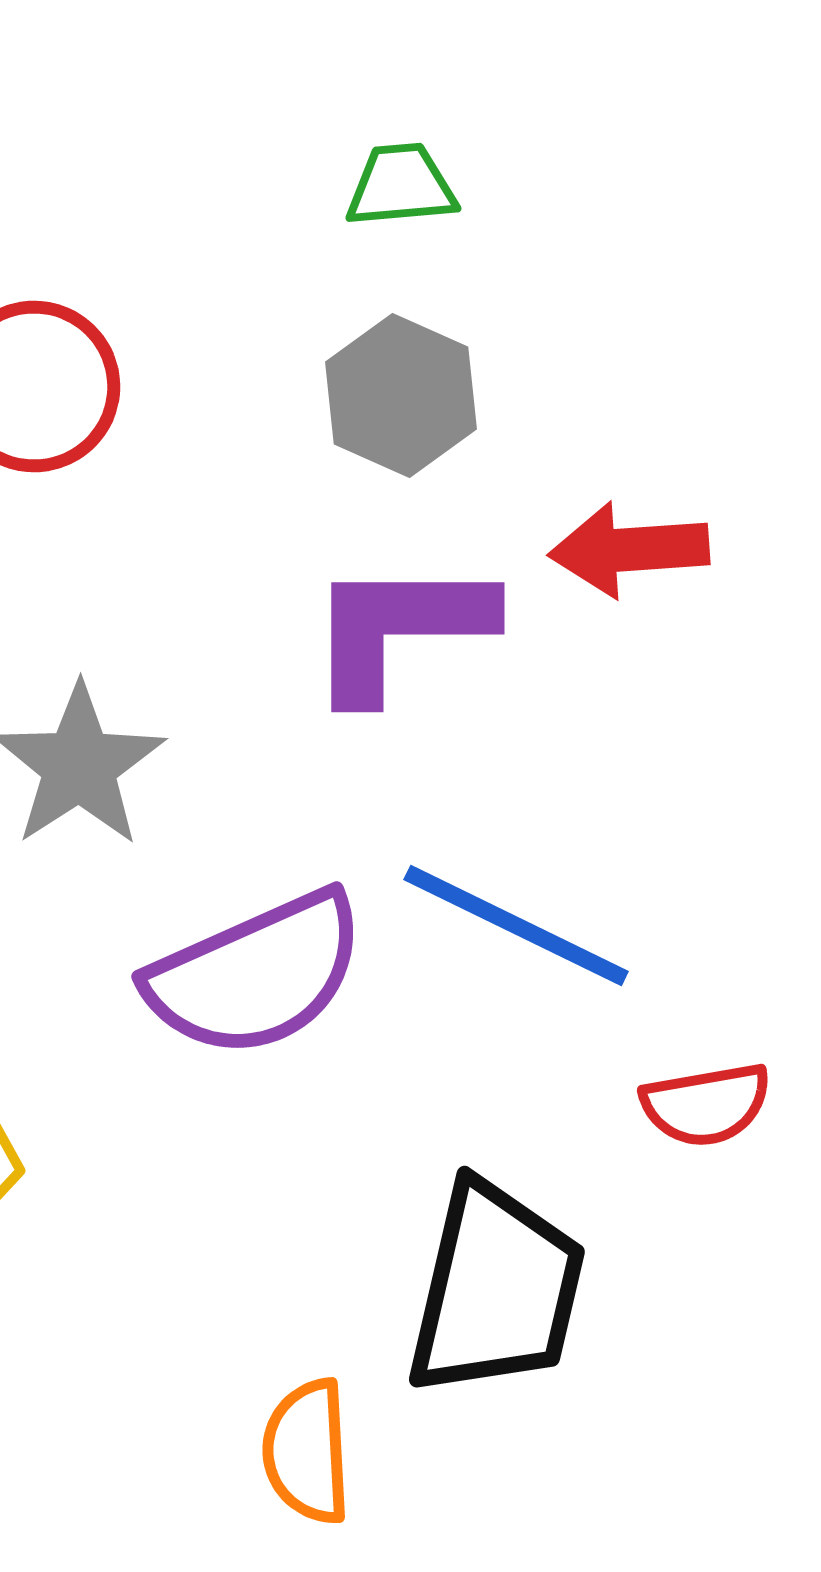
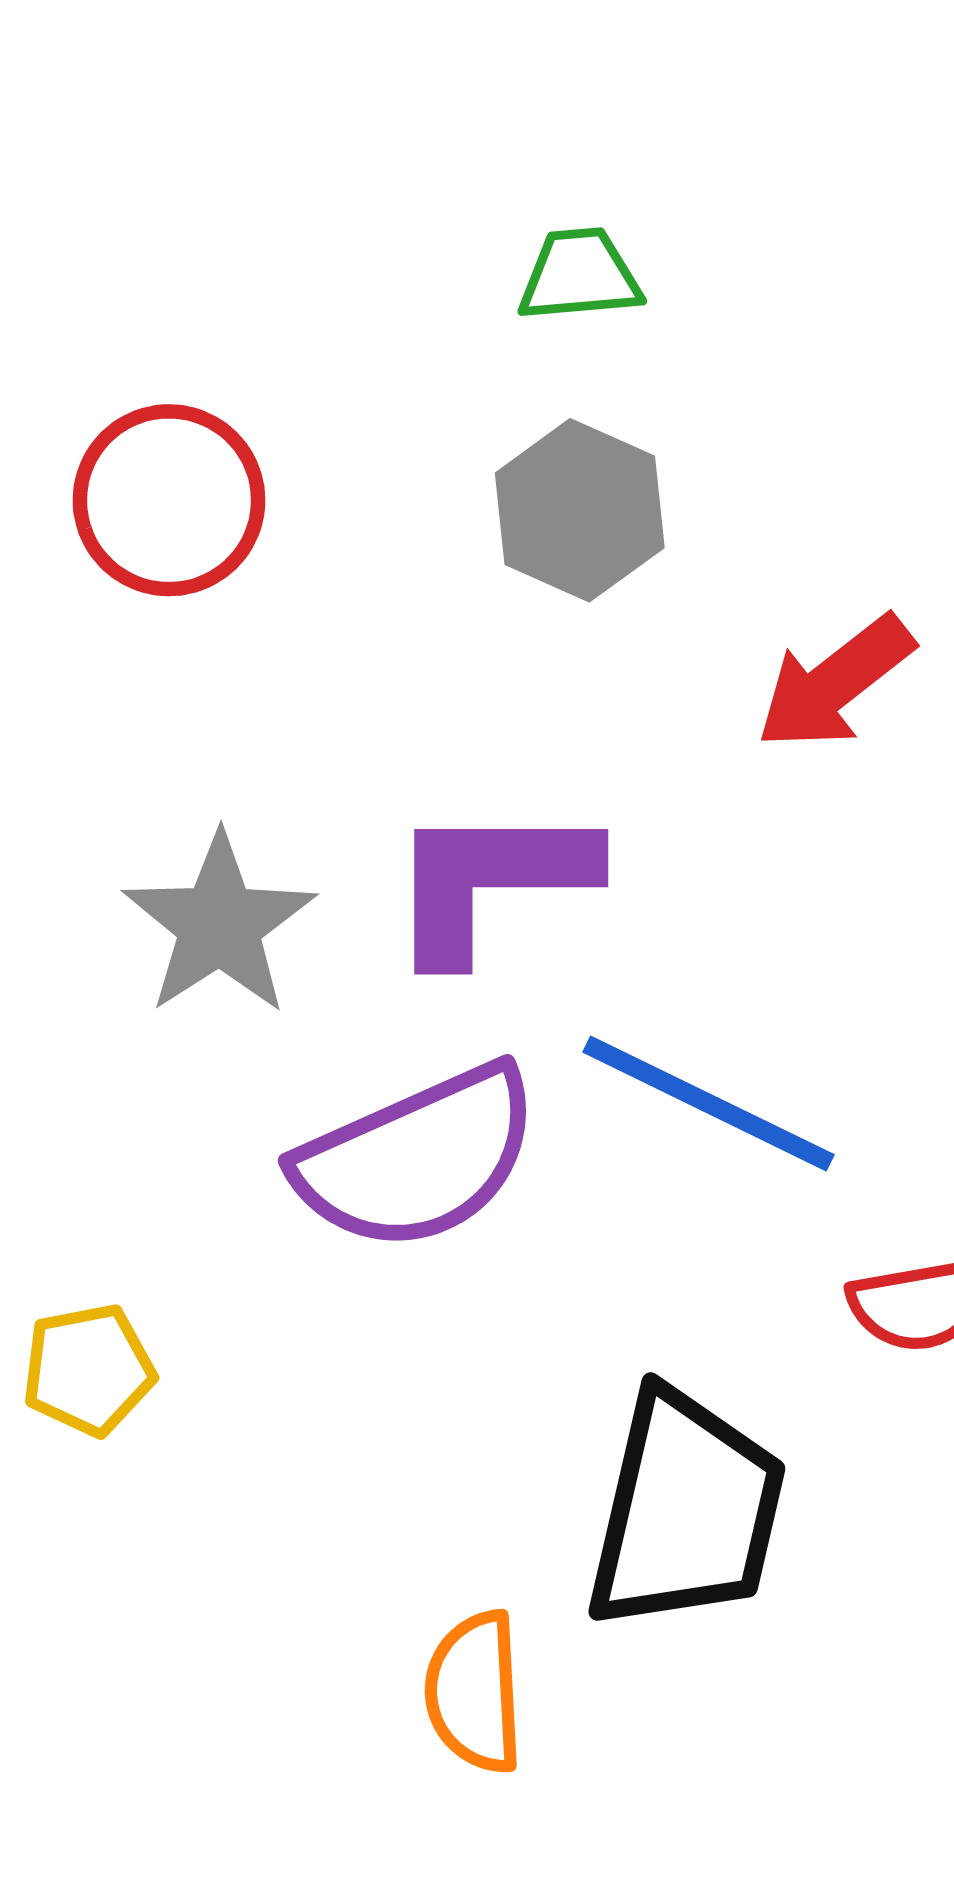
red arrow: (629, 550) -> (835, 683), turned -34
purple L-shape: (399, 628) -> (490, 881), moved

